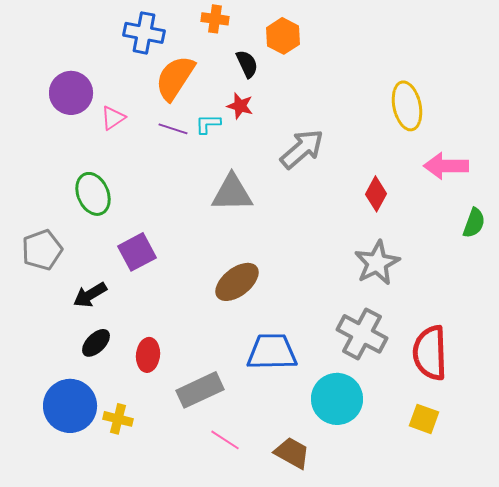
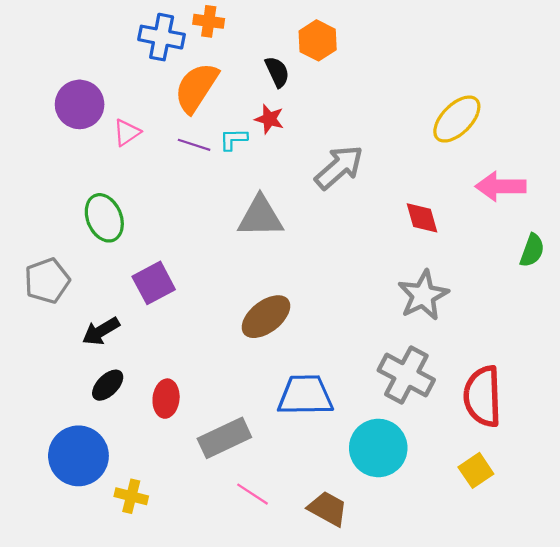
orange cross: (215, 19) -> (209, 21), moved
yellow ellipse: (407, 106) -> (457, 119), turned 57
red diamond: (376, 194) -> (422, 218), turned -44
yellow cross: (118, 419) -> (131, 496), moved
yellow square: (424, 419) -> (476, 470), turned 36

